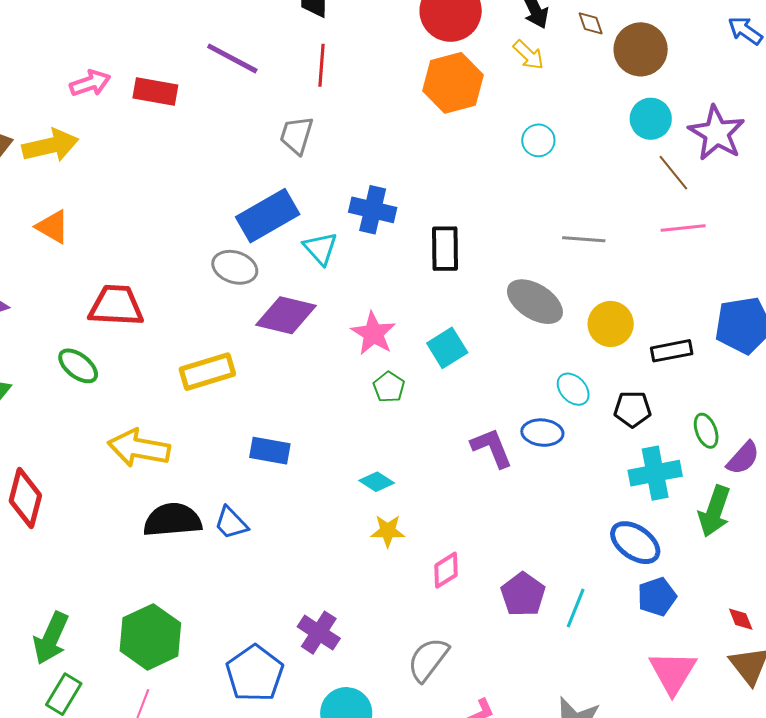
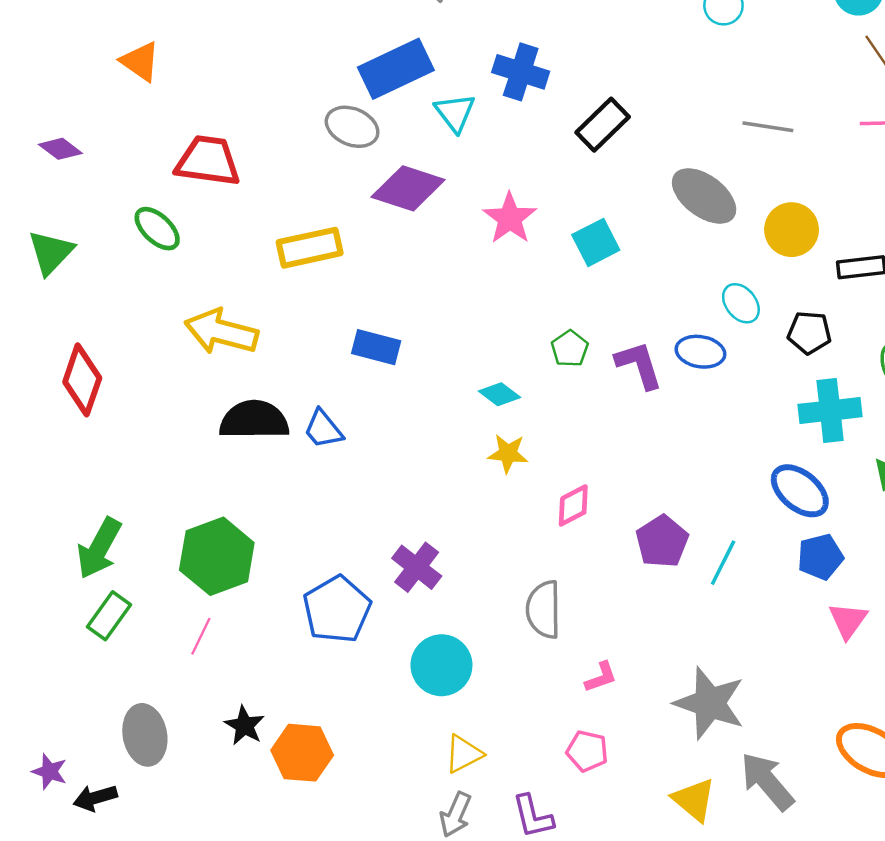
black rectangle: (445, 249) -> (603, 125), turned 42
green pentagon: (389, 387) -> (570, 349), moved
gray semicircle: (428, 659) -> (544, 609), turned -42
pink triangle: (673, 672) -> (848, 620), moved, size x0.7

